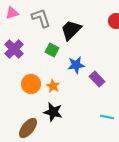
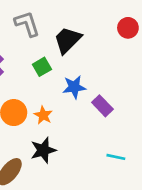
green square: (52, 50) -> (42, 67), turned 32
black star: (53, 112) -> (43, 150), turned -30

